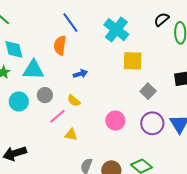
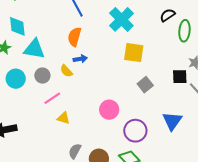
orange semicircle: (60, 45) -> (74, 37), moved
yellow semicircle: (74, 101) -> (66, 71), moved
purple circle: (152, 123) -> (135, 131), moved

